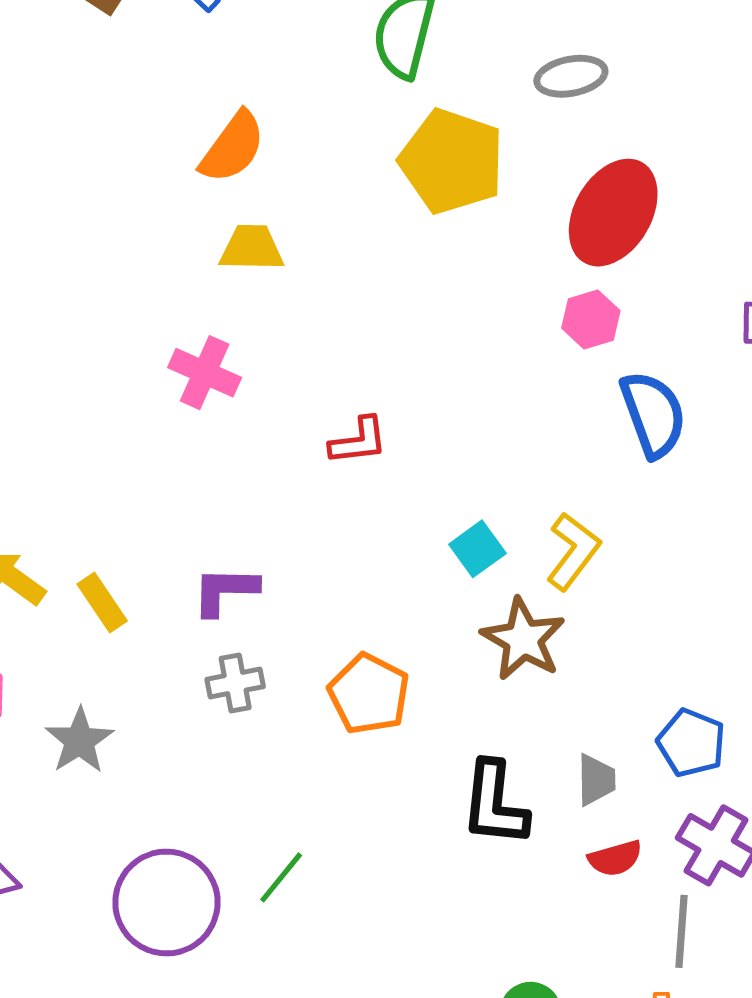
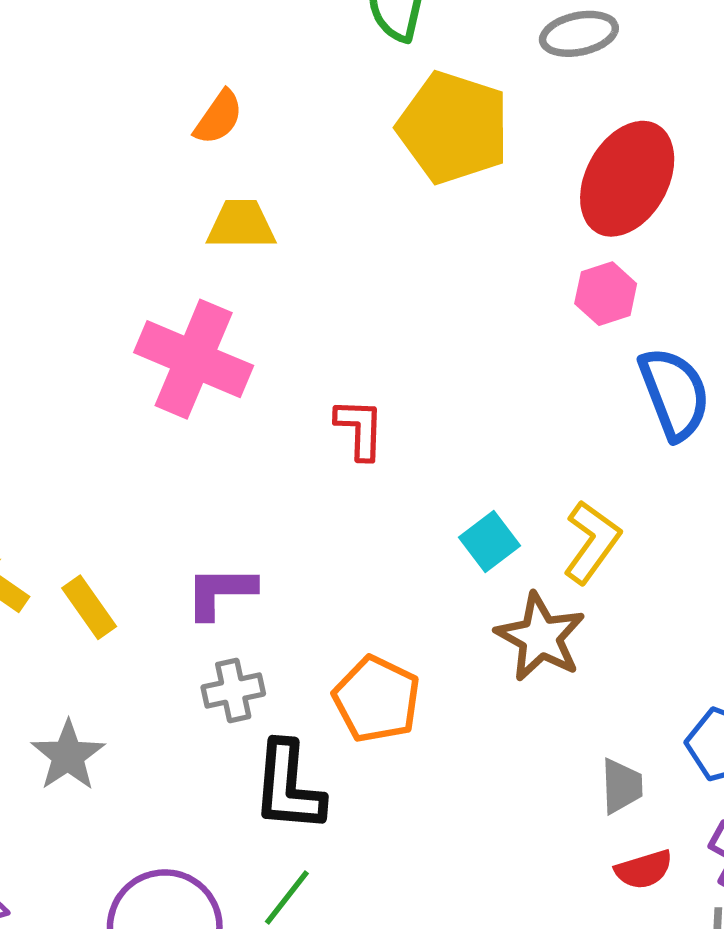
orange semicircle: (233, 147) -> (219, 117), size x0.7
pink cross: (205, 373) -> (194, 359), size x1.5
red L-shape: (358, 441) -> (360, 429), turned -80
black L-shape: (495, 804) -> (288, 787), moved

